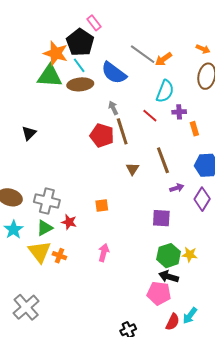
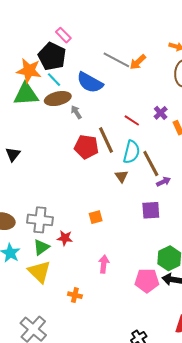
cyan semicircle: (165, 91) -> (131, 152), moved
gray arrow: (113, 108) -> (76, 112), moved
purple cross: (179, 112) -> (161, 113), turned -32
purple arrow: (177, 188) -> (164, 182), moved
purple square: (161, 218) -> (151, 210), moved
orange cross: (59, 256) -> (75, 295), moved
pink pentagon: (159, 293) -> (147, 281), moved

